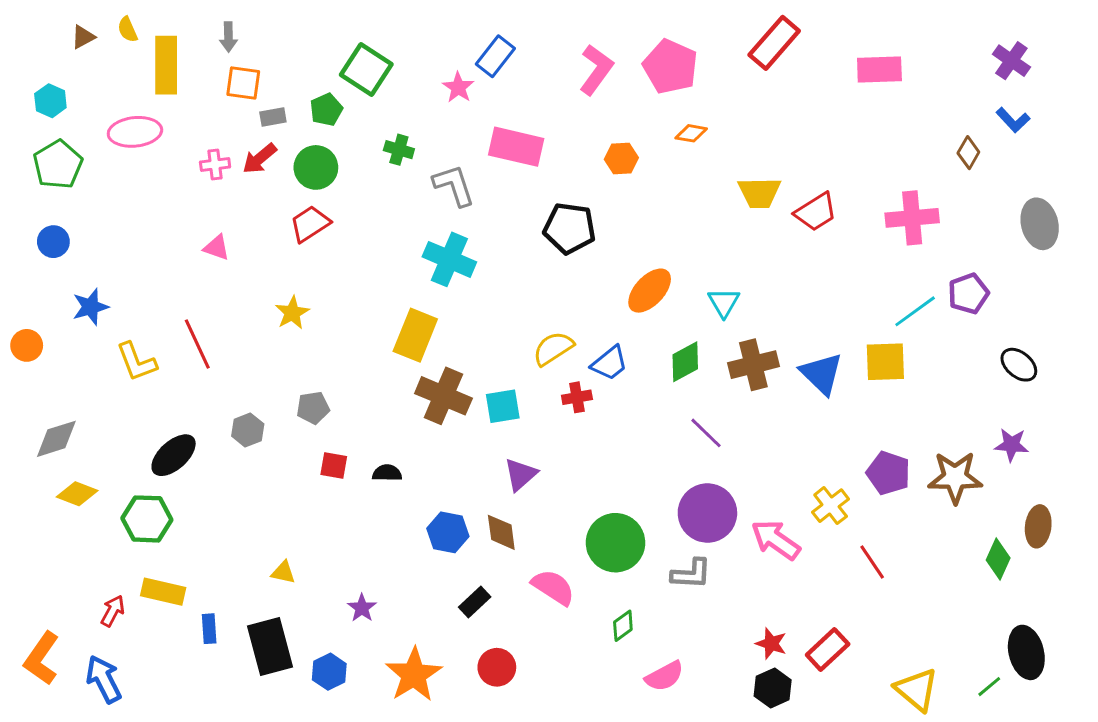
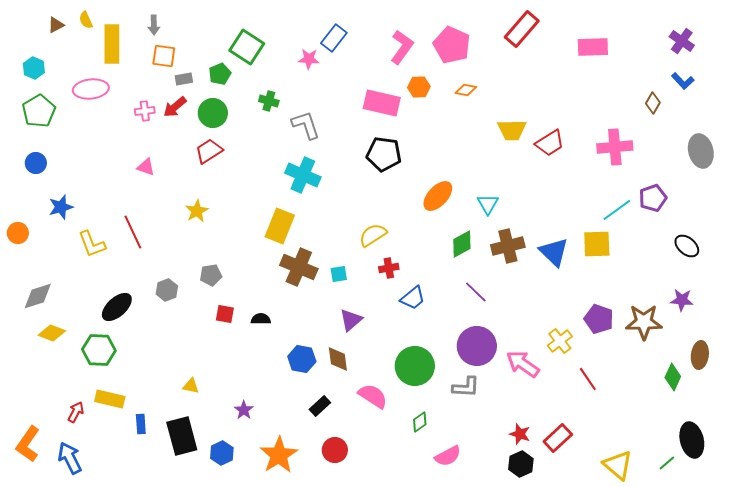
pink star: (458, 87) -> (309, 59), turned -30
pink rectangle: (516, 147) -> (382, 103), moved
orange hexagon: (621, 159) -> (419, 87), moved
blue trapezoid: (610, 363) -> (413, 298), moved
cyan square: (503, 406) -> (339, 274), size x0.7

